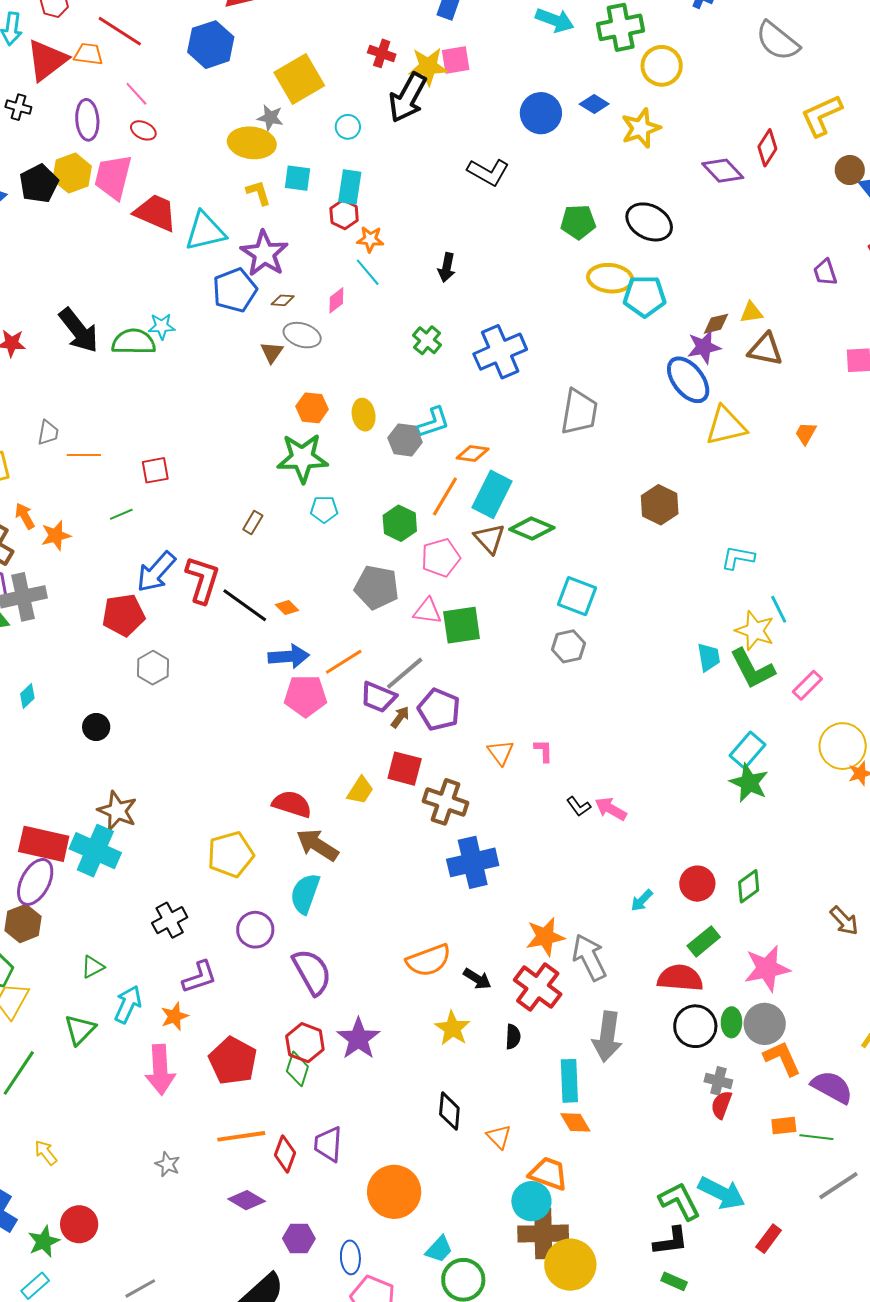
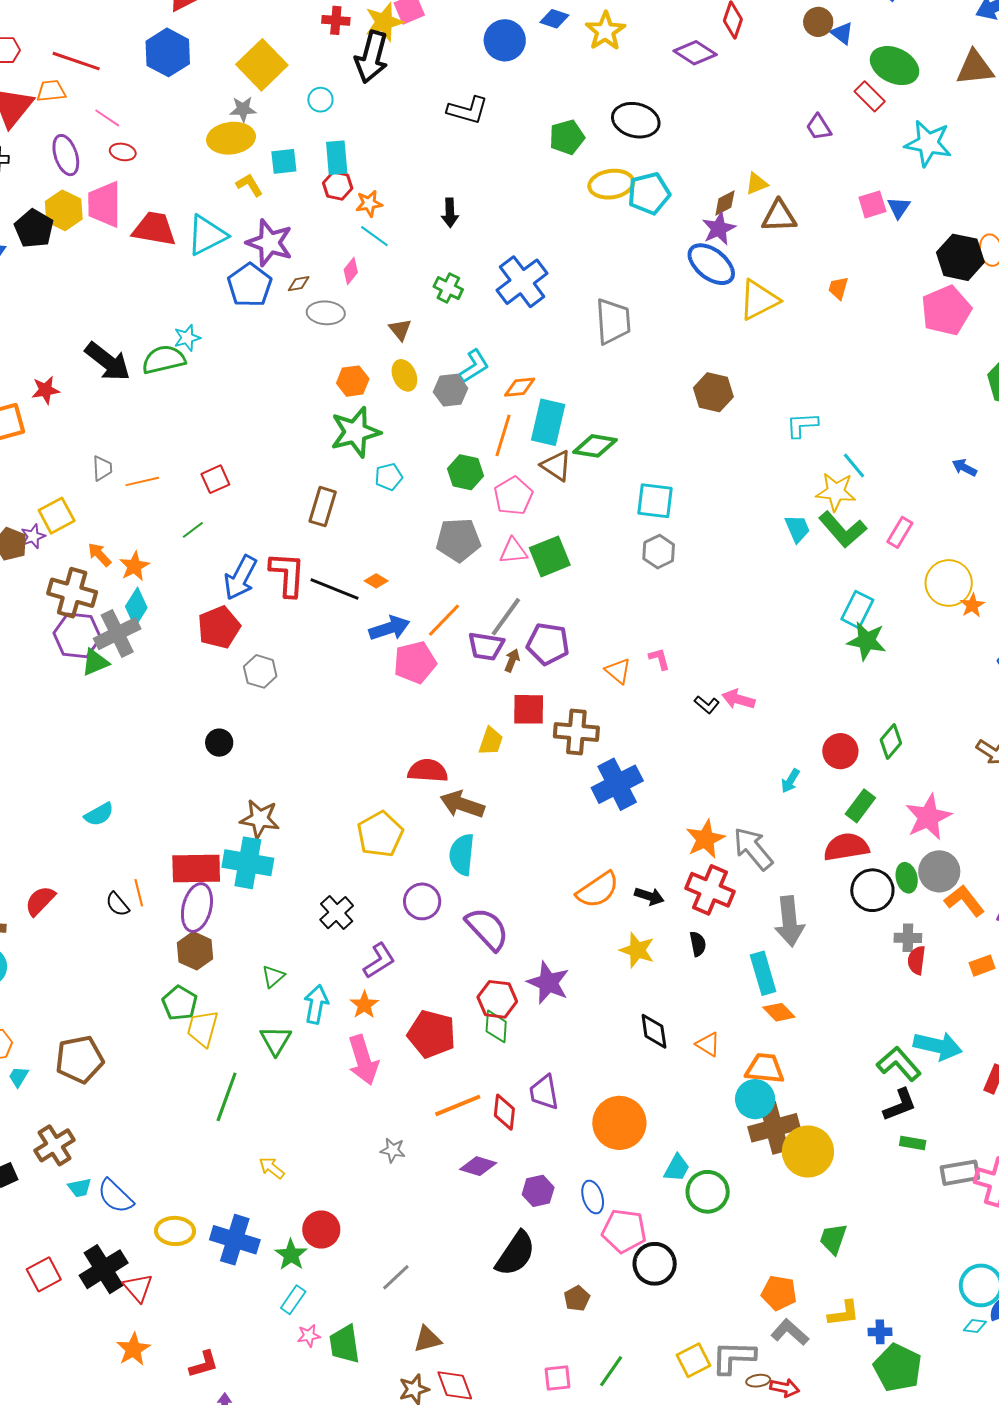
brown triangle: (272, 352) -> (400, 330), moved
brown rectangle: (253, 522) -> (323, 507), size x1.6
cyan diamond: (27, 696) -> (136, 607), moved, size x1.5

